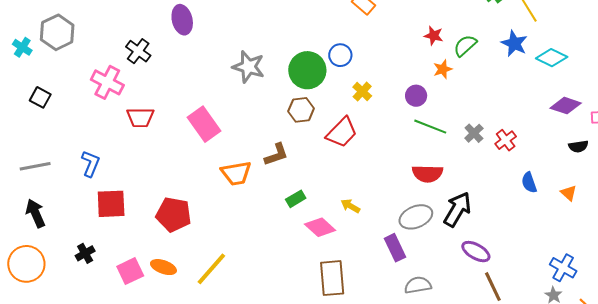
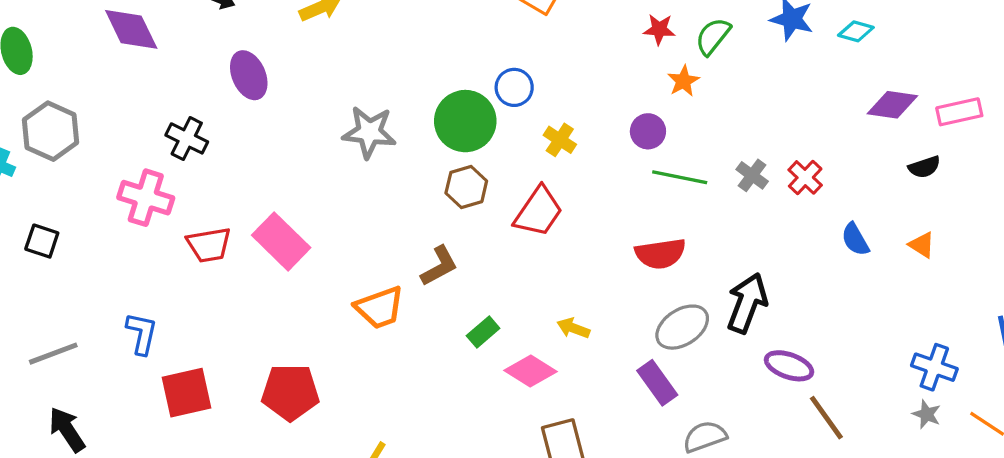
cyan diamond: (552, 58) -> (856, 31), size x0.7
pink rectangle: (204, 124) -> (281, 241), moved
red semicircle: (427, 174) -> (660, 254), moved

